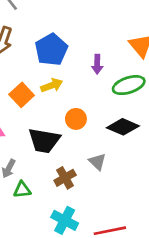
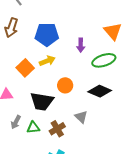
blue pentagon: (51, 50) -> (47, 34), turned 30
green triangle: (22, 190) -> (33, 128), moved

